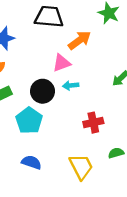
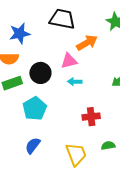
black circle: (43, 91) -> (40, 73), moved
blue semicircle: (31, 162) -> (33, 146), turned -78

